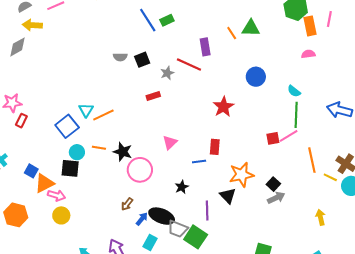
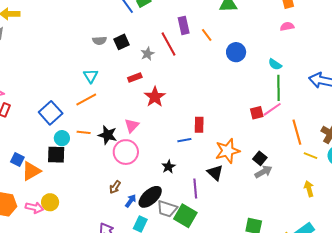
orange line: (232, 33) -> (207, 35), moved
red line: (189, 64) -> (169, 44), turned 40
red star: (223, 107) -> (155, 97), moved
cyan triangle: (86, 110) -> (91, 76), moved
pink triangle: (170, 142) -> (132, 125), moved
yellow line: (330, 177) -> (310, 156), moved
pink arrow: (57, 195) -> (34, 208), moved
black ellipse: (162, 216) -> (150, 197), turned -60

